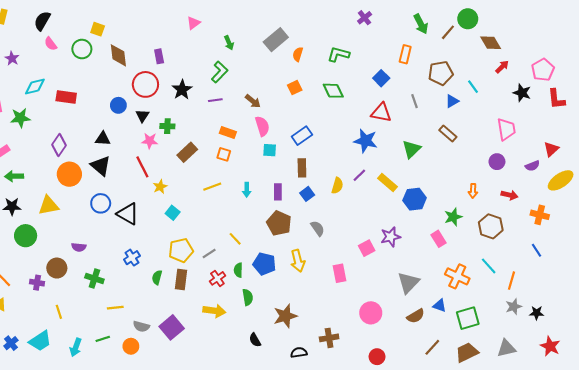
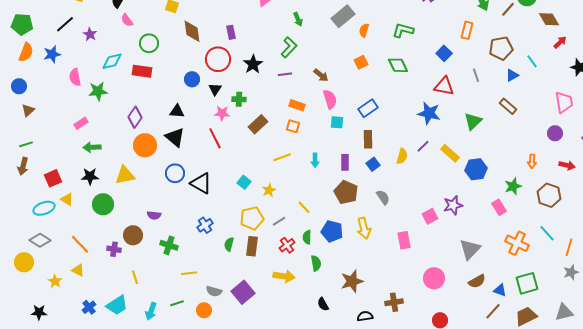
green circle: (82, 49) -> (149, 43), moved
yellow star: (160, 187) -> (269, 190), moved
blue triangle: (440, 306) -> (500, 290), moved

